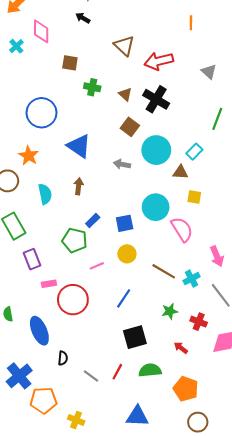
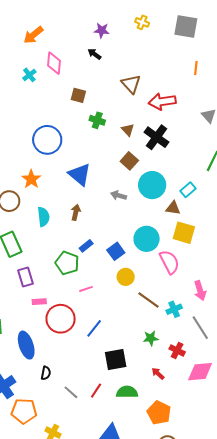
yellow square: (194, 197) -> (184, 233), size x1.6
blue square: (125, 223) -> (116, 251), turned -30
yellow circle: (127, 254) -> (126, 277), moved
blue line: (124, 298) -> (94, 328), moved

